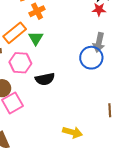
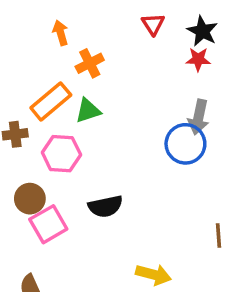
green triangle: (36, 38) -> (88, 111), turned 42
black semicircle: (45, 79) -> (105, 206), moved

